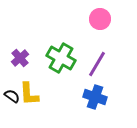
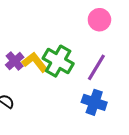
yellow L-shape: (29, 94) -> (35, 62), moved, turned 145

